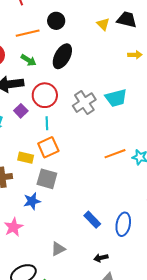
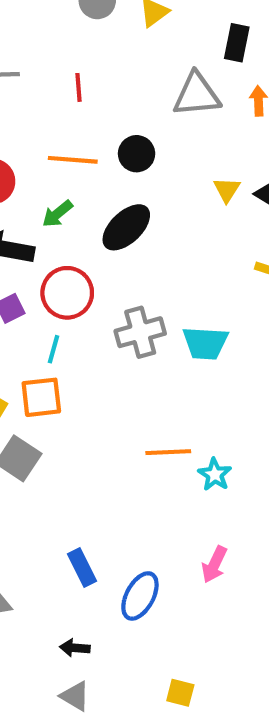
green arrow: (29, 60) -> (57, 214), turned 91

